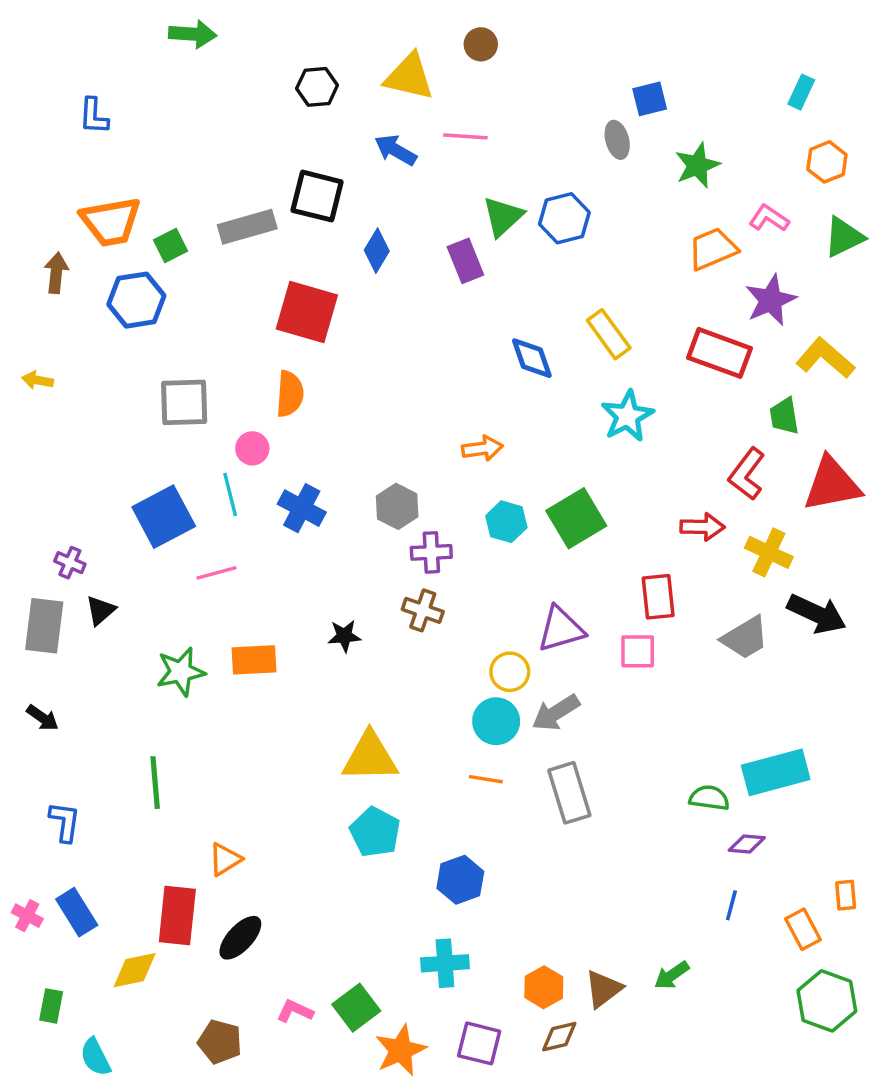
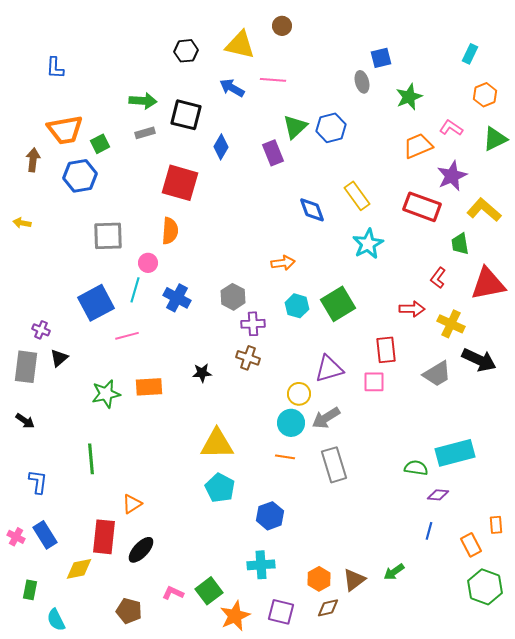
green arrow: (193, 34) -> (143, 101), moved
gray rectangle: (247, 227) -> (145, 133), size x0.6
red L-shape: (747, 474) -> (438, 278), size x0.7
cyan line: (230, 494) -> (135, 290), turned 30

